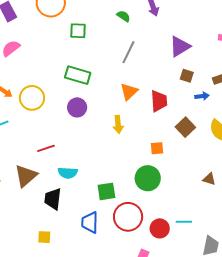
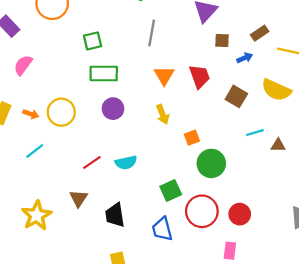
green square: (78, 31) -> (92, 41), moved
orange square: (157, 148) -> (192, 138), moved
cyan semicircle: (68, 173) -> (126, 162), moved
brown triangle: (26, 176) -> (79, 198), size x0.7
cyan line: (184, 222) -> (255, 133), moved

